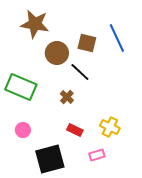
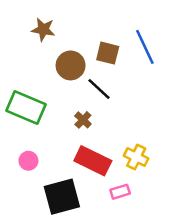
brown star: (35, 24) -> (43, 30), size x0.7
red rectangle: (75, 130) -> (93, 161), size x1.8

